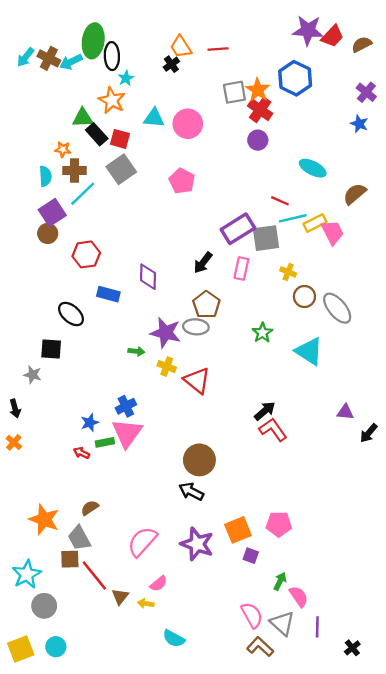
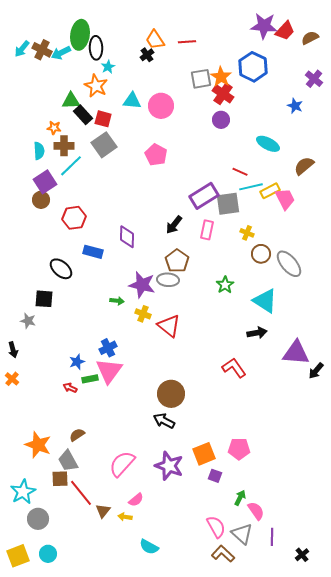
blue star: (359, 124) -> (295, 106), moved
black arrow: (265, 411) -> (257, 333), moved, turned 30
purple triangle: (345, 412) -> (296, 353), size x1.8

